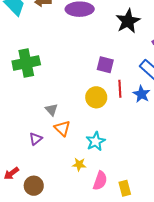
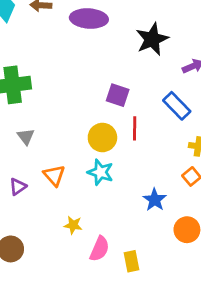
blue star: (142, 94) -> (155, 200), moved
gray triangle: (51, 110) -> (26, 137), moved
cyan star: (96, 141) -> (100, 172), moved, turned -30

